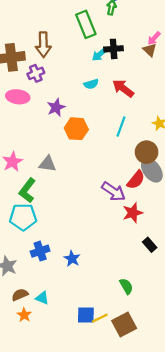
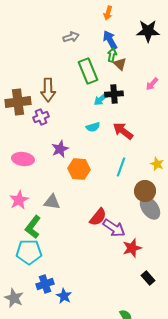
brown triangle: (150, 50) -> (120, 64), moved
pink ellipse: (18, 97) -> (23, 159), moved
red semicircle: (136, 180) -> (98, 217), moved
blue star: (72, 259) -> (64, 296), moved

